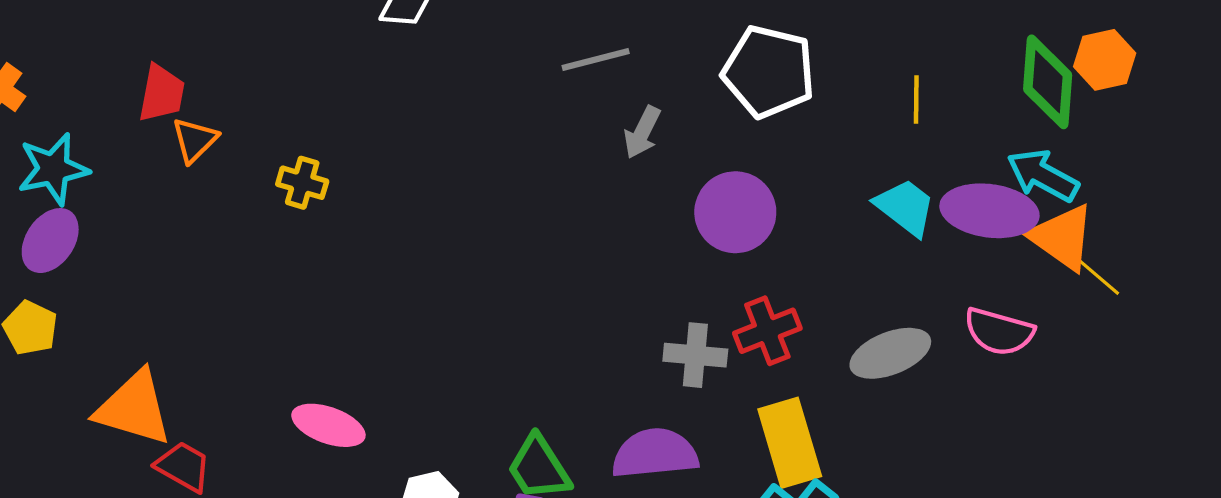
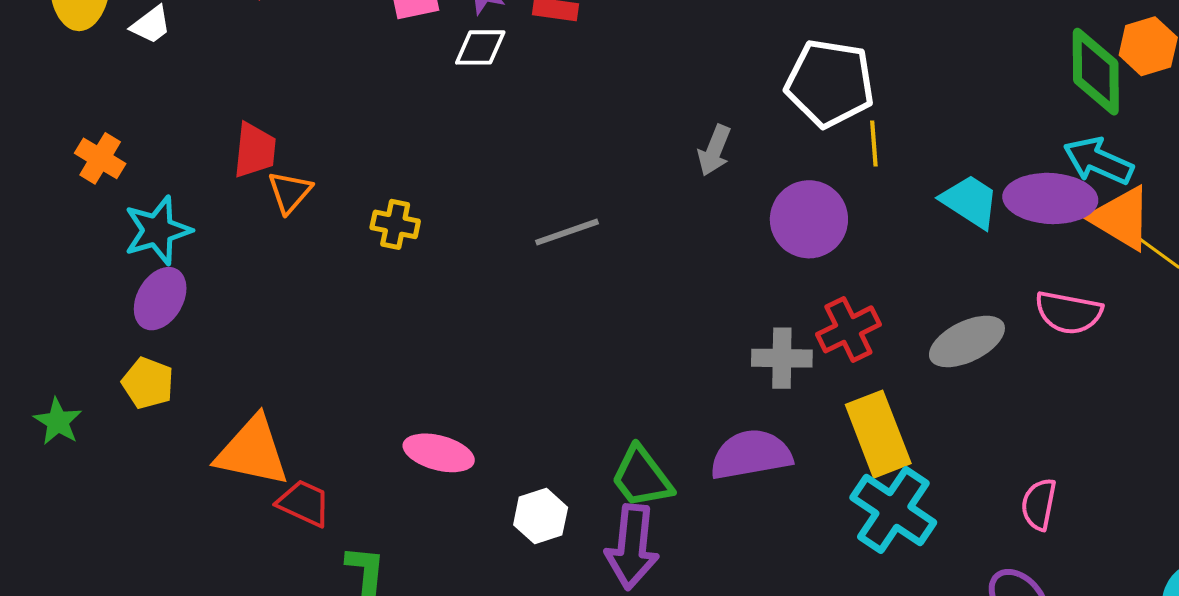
gray line: (596, 59) -> (567, 232), moved
yellow line: (916, 100) -> (874, 143), moved

